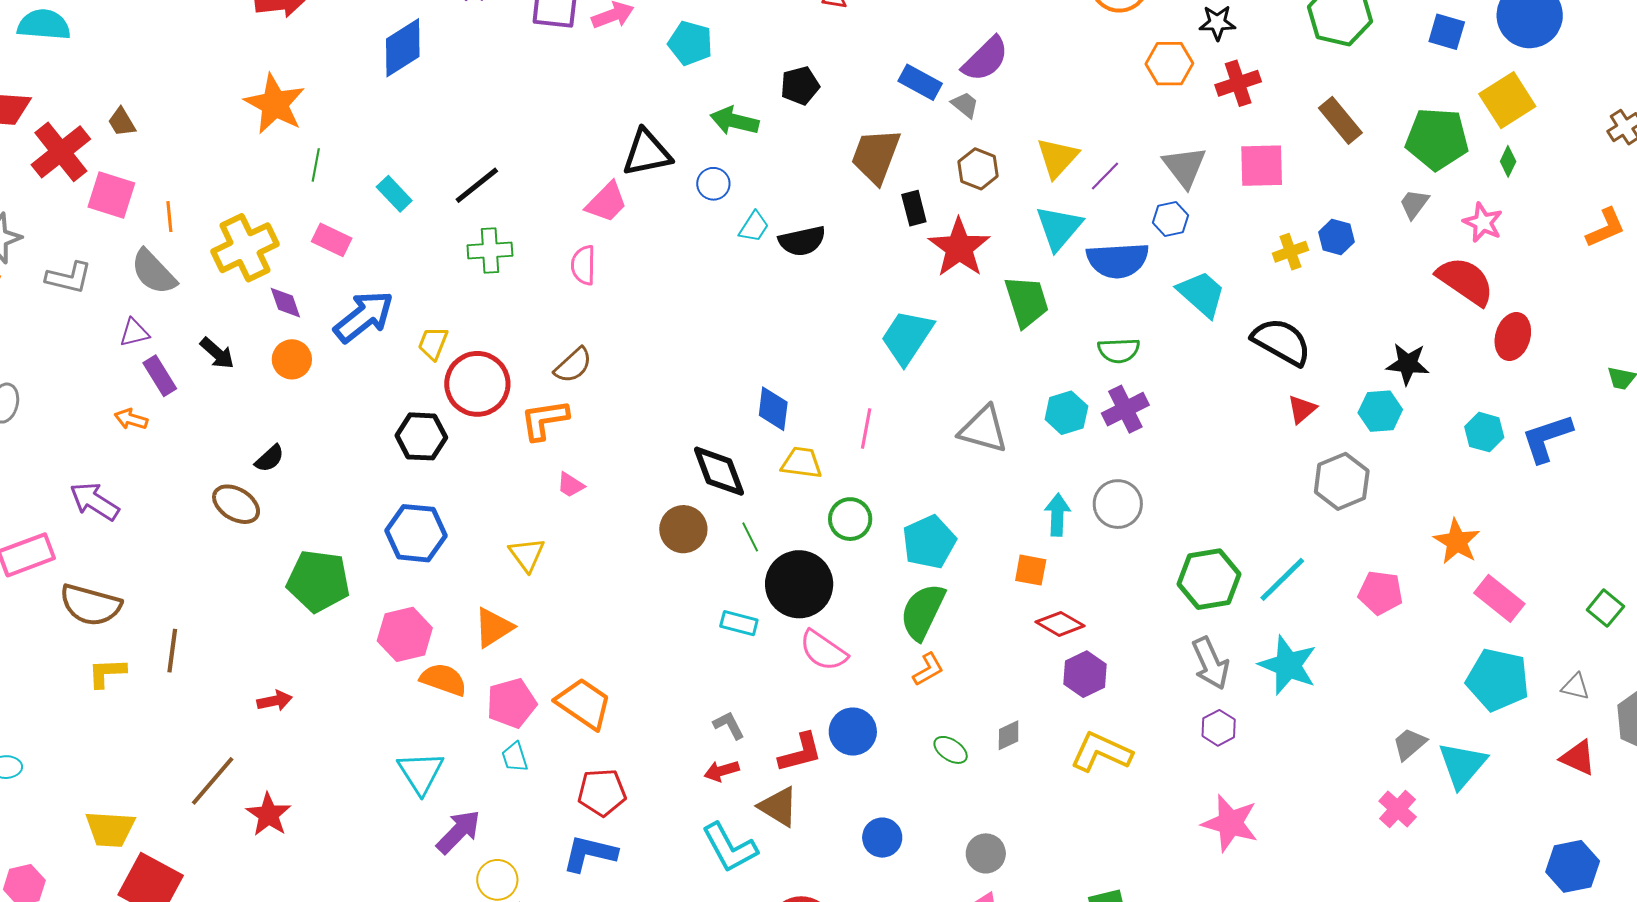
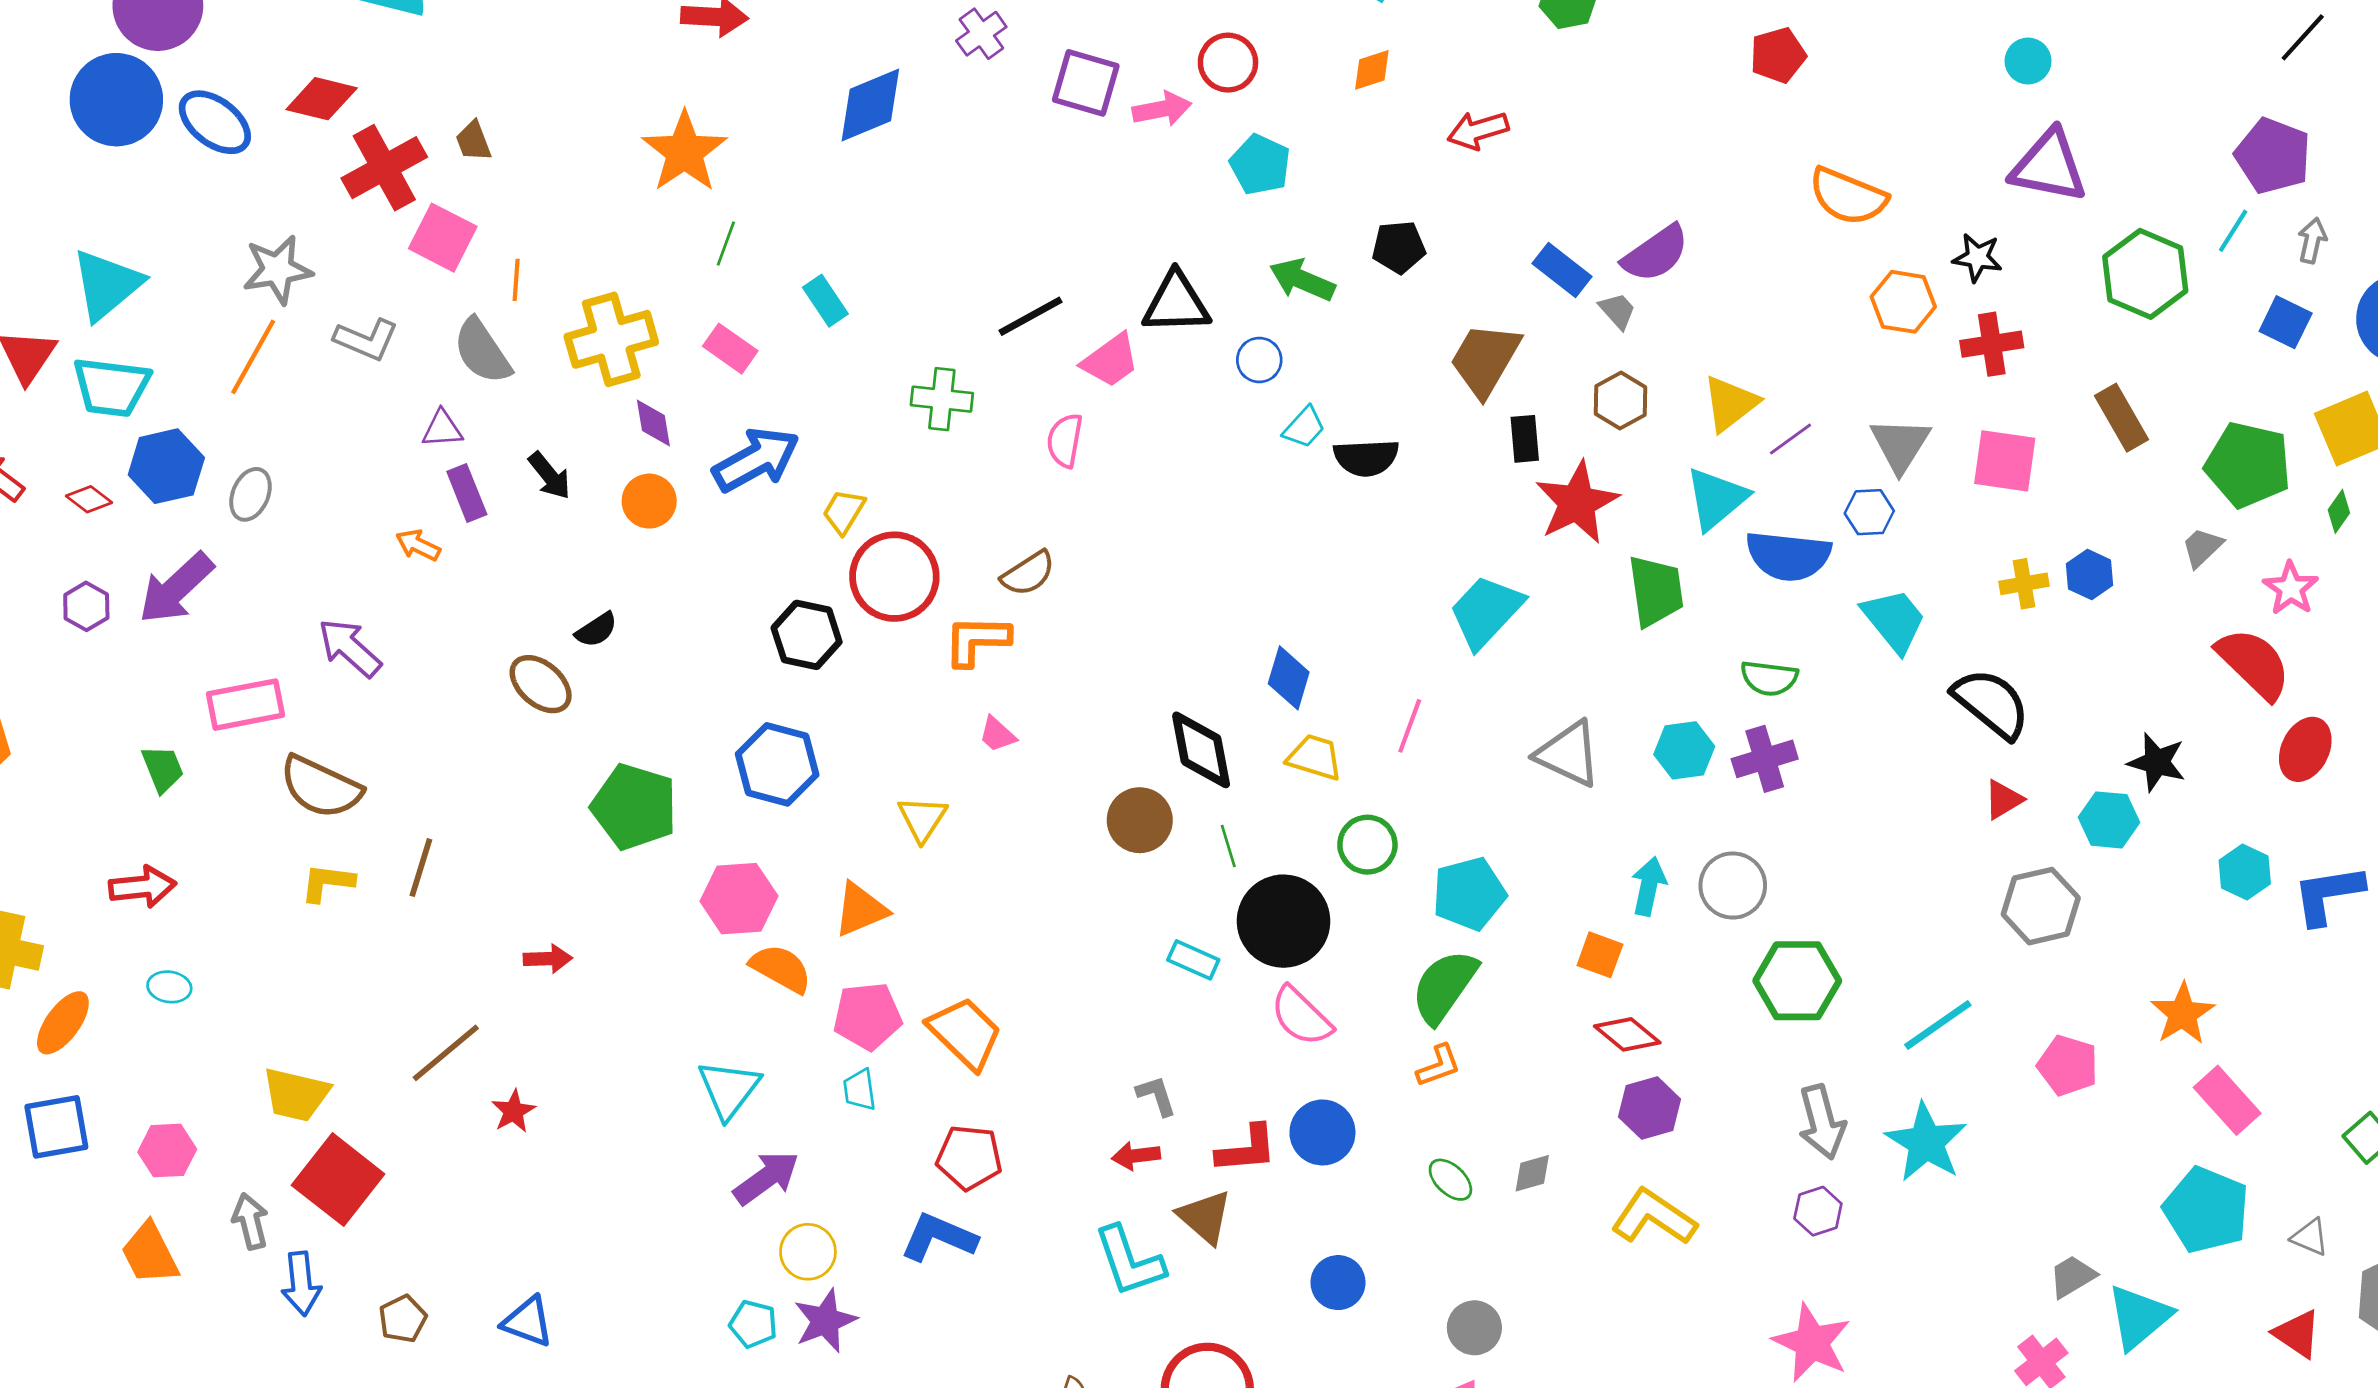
black line: (477, 185) -> (1030, 316), moved
green hexagon: (1209, 579) -> (1797, 981), moved
red star: (269, 815) -> (513, 1111), size x0.7

